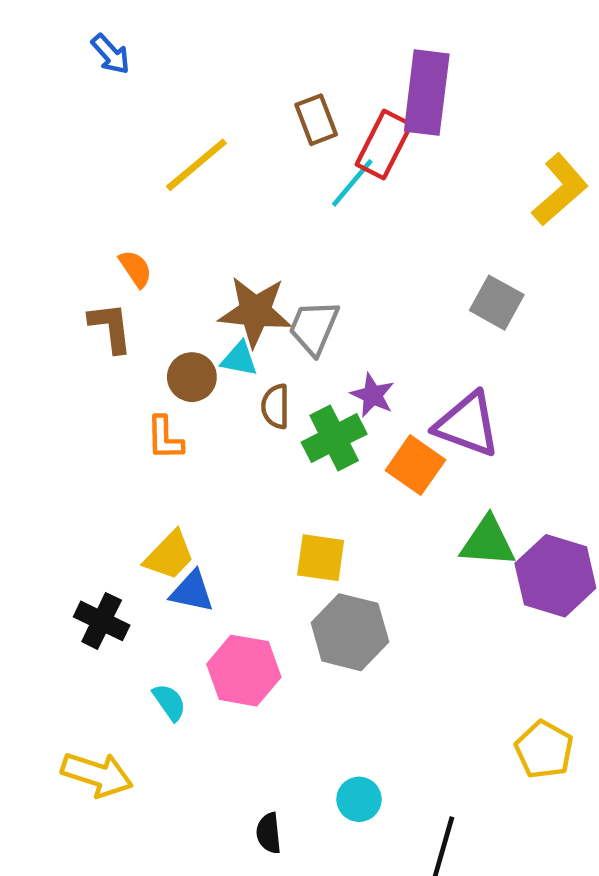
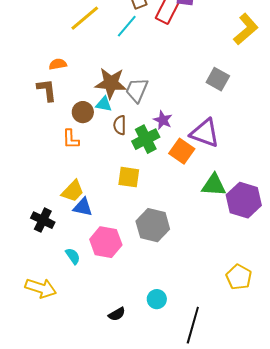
cyan line: (352, 183) -> (127, 26), moved
orange semicircle: (135, 269) -> (58, 64), turned -66
yellow square: (321, 558) -> (129, 177), moved
black semicircle: (269, 833) -> (117, 314), turned -114

